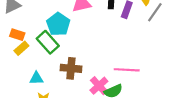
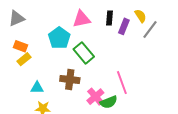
green rectangle: (48, 42) -> (84, 53), moved
pink line: (127, 70) -> (122, 83), turned 65

